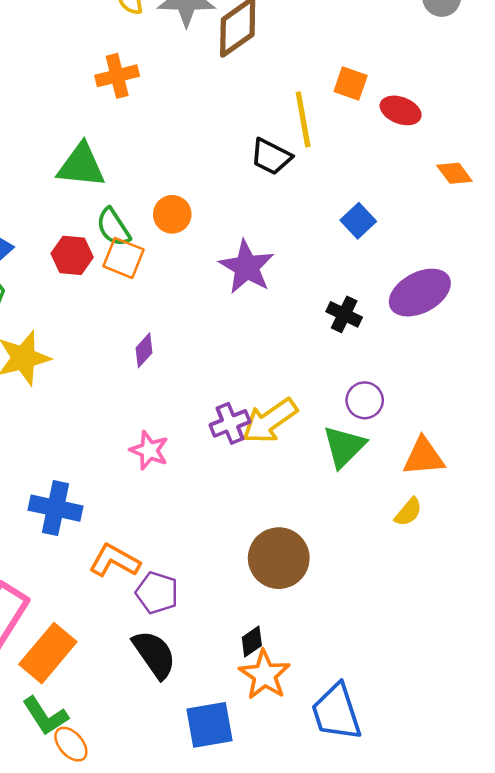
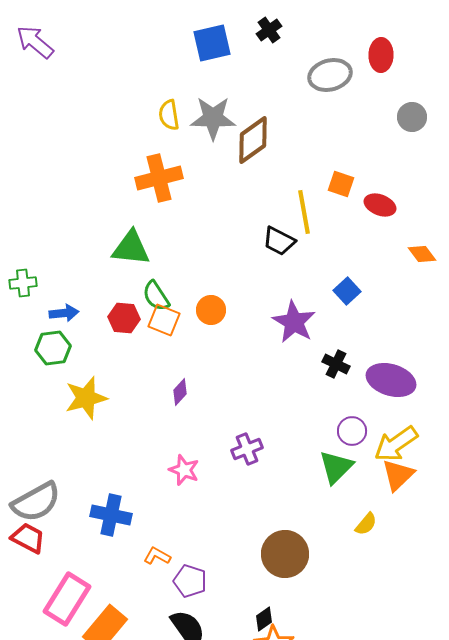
orange cross: (117, 76) -> (159, 178), size x1.4
orange circle: (172, 214) -> (211, 310), moved
purple star: (247, 267) -> (294, 322), moved
purple ellipse: (420, 293) -> (391, 380), moved, turned 45
yellow arrow: (270, 421) -> (396, 444), moved
orange triangle: (424, 457) -> (398, 475), turned -39
yellow semicircle: (408, 512) -> (366, 524), moved
orange L-shape: (115, 561) -> (157, 556), size x0.7

